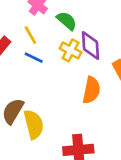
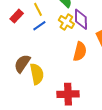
blue line: (34, 58) -> (39, 26), turned -64

